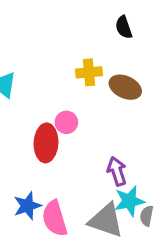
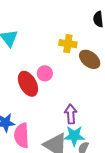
red ellipse: (46, 143) -> (28, 84), turned -45

